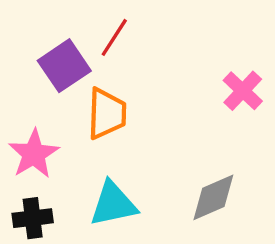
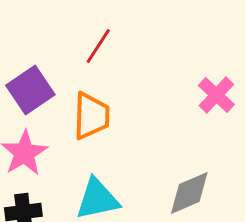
purple square: (64, 66) -> (30, 90), moved

